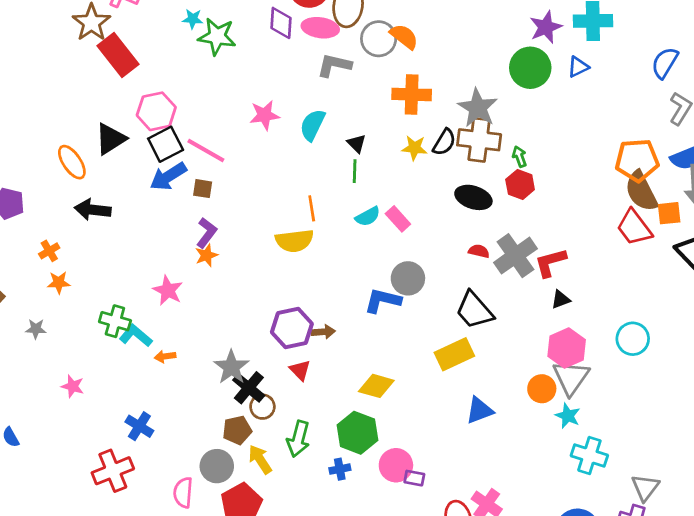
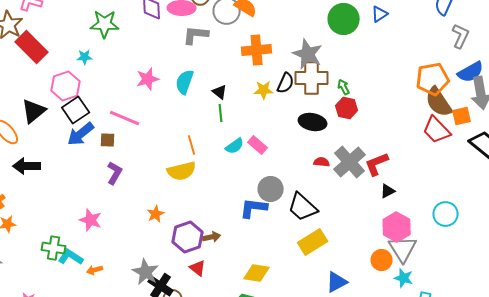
cyan star: (193, 19) -> (85, 57), moved
pink line: (206, 150) -> (125, 118), moved
orange star: (206, 255) -> (156, 214), moved
black trapezoid: (474, 310) -> (303, 207), moved

